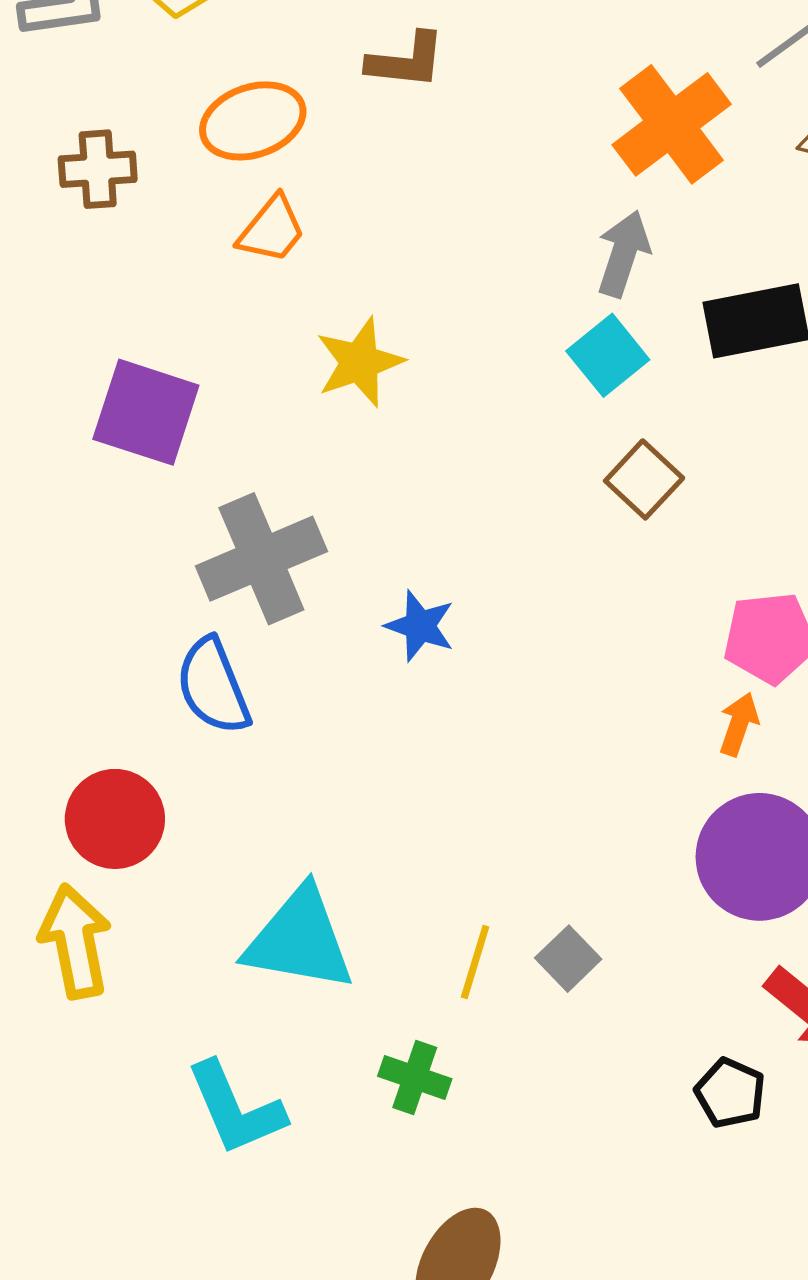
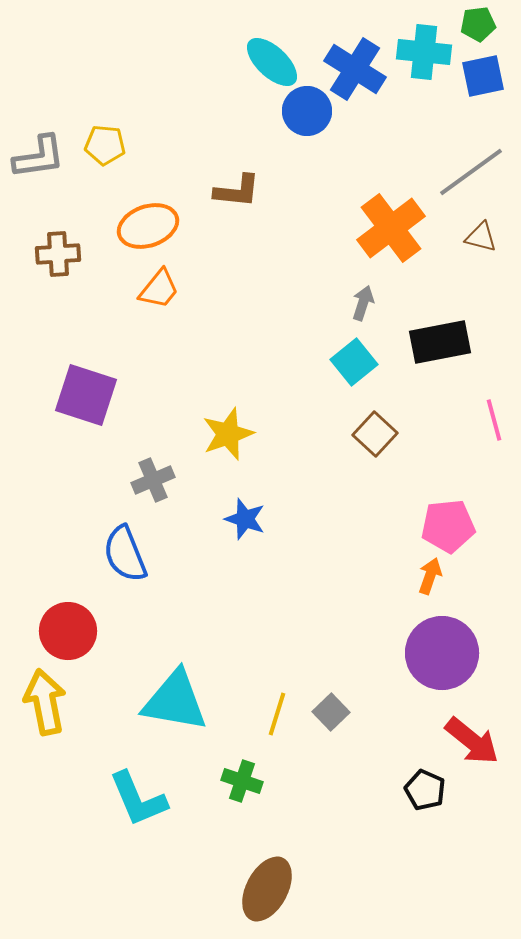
gray arrow: (623, 254) -> (363, 303), size x0.7
yellow star: (360, 362) -> (228, 434), moved
gray cross: (261, 559) -> (153, 480), size x0.6

